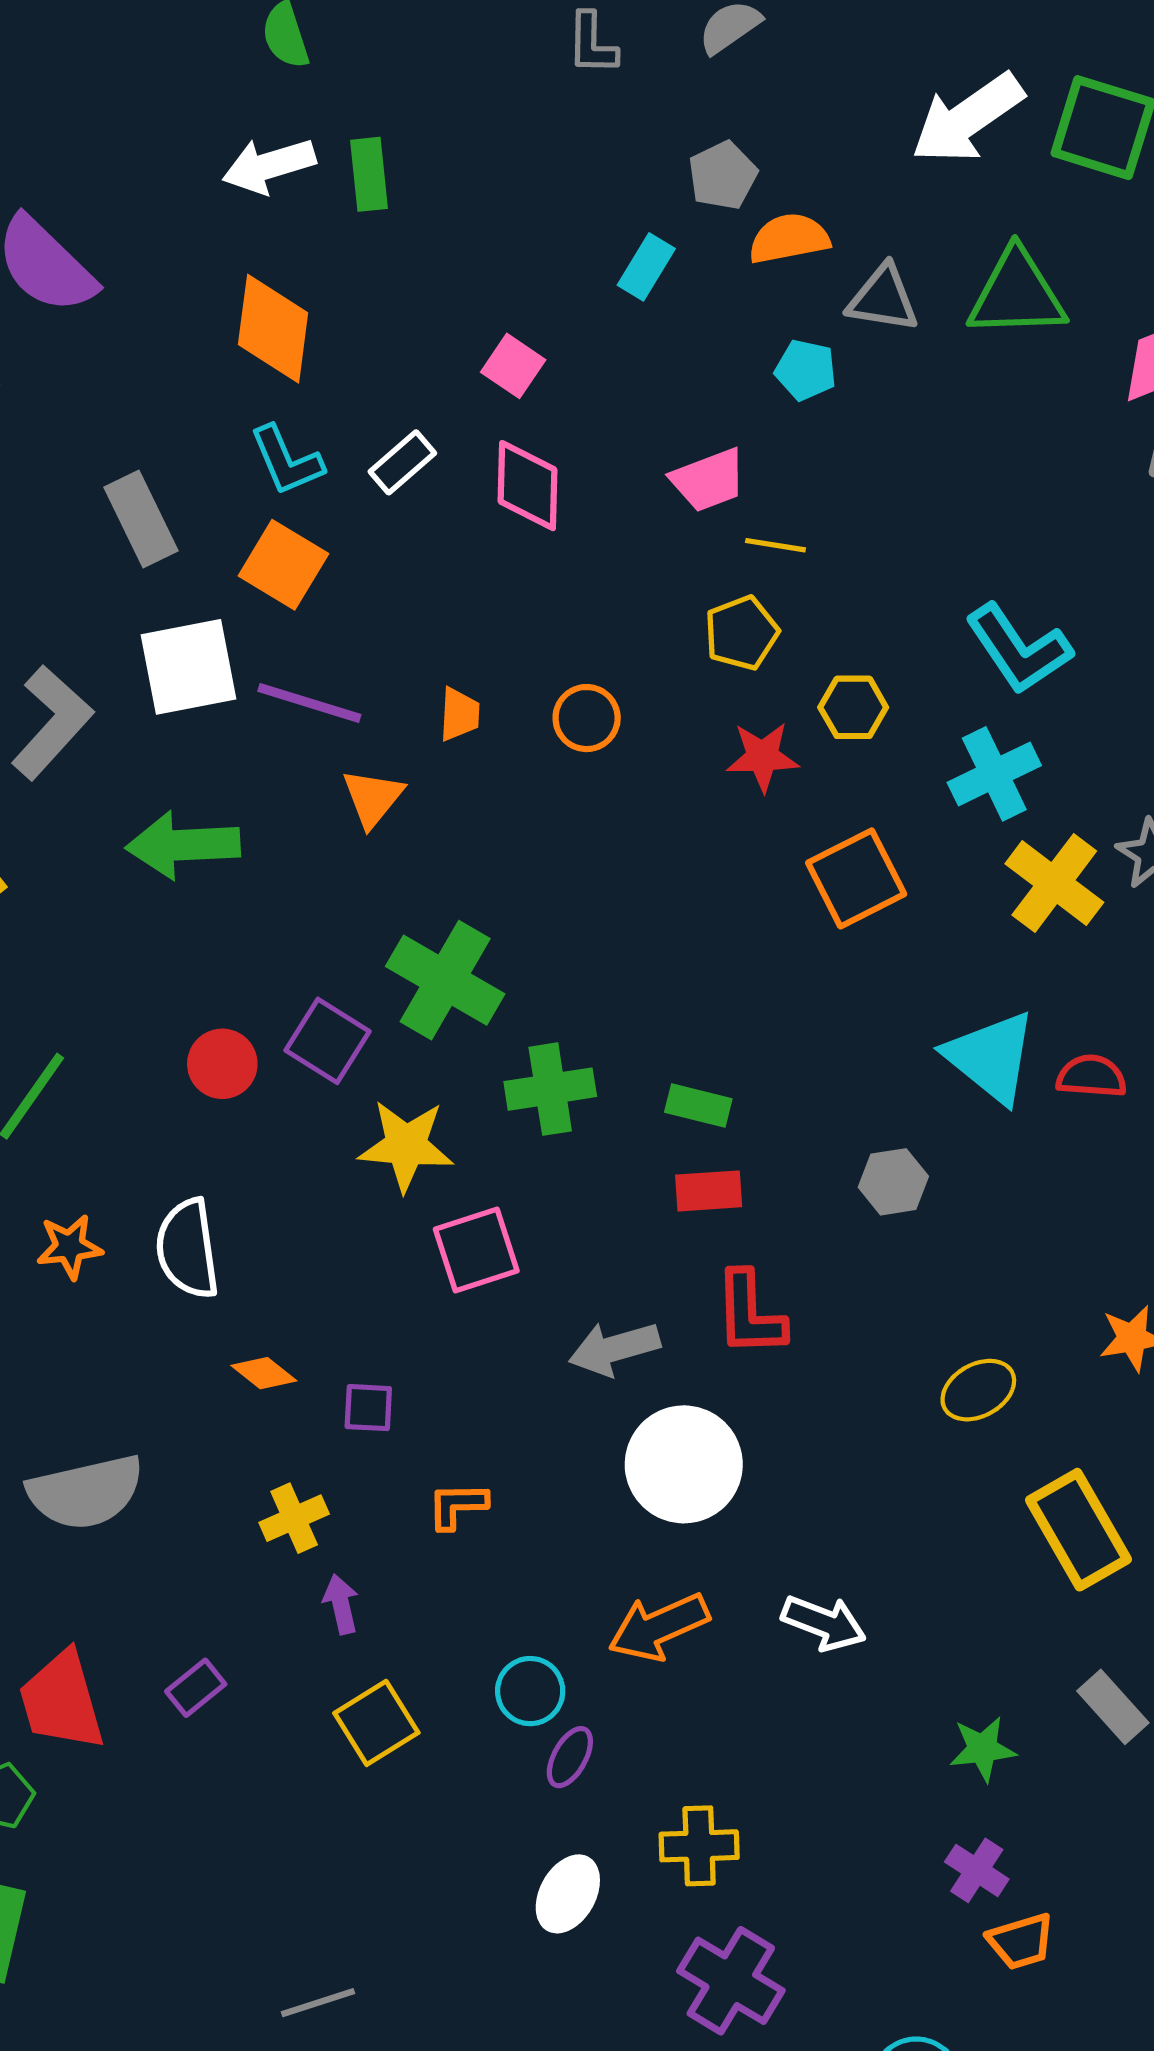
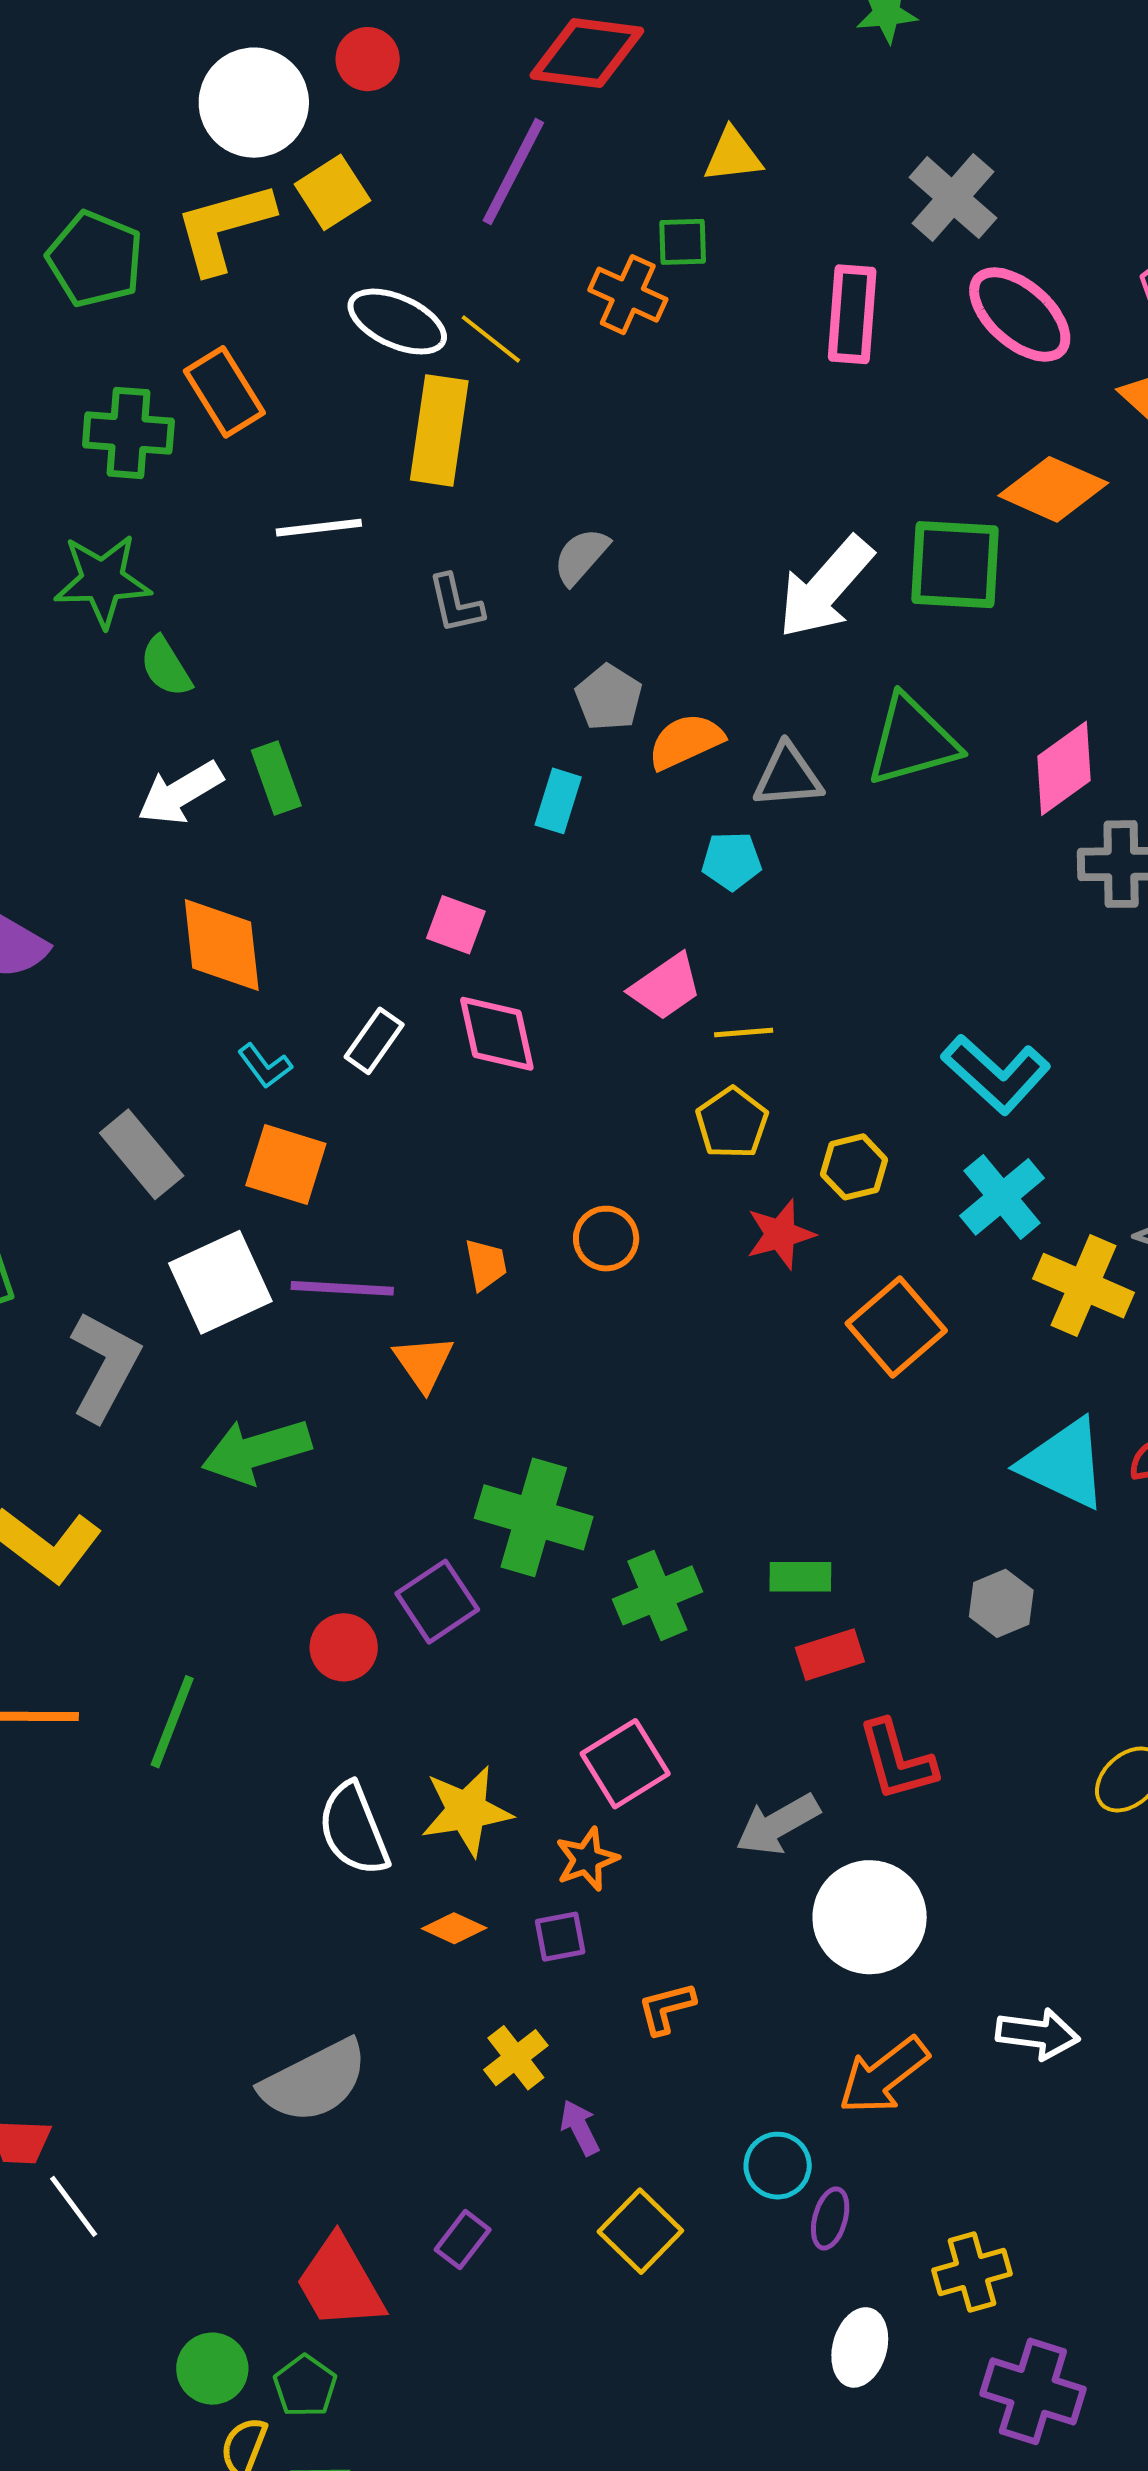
cyan L-shape: (286, 461) -> (265, 1066), size x0.7
purple square: (328, 1041) -> (437, 1602), turned 38
yellow star: (406, 1146) -> (466, 1811), moved
orange star: (69, 1247) -> (587, 1859), moved

